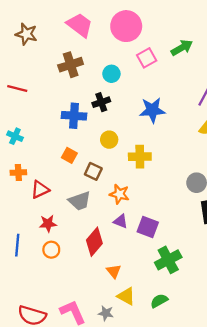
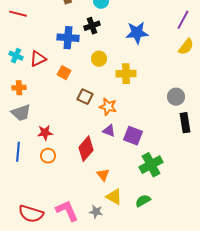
brown square: (93, 171) -> (85, 97), moved
red triangle: (40, 190) -> (38, 59), moved
gray trapezoid: (80, 201) -> (21, 113), moved

